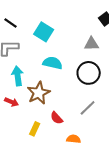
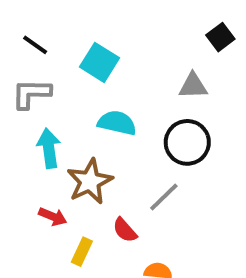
red arrow: (12, 102) -> (53, 217), moved
gray line: (88, 108) -> (164, 197), moved

